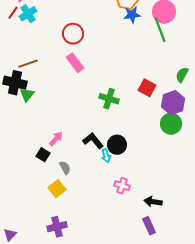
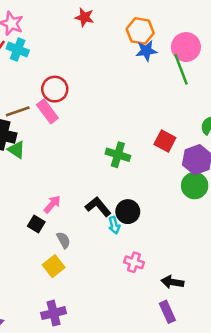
cyan cross: (28, 14) -> (18, 49), turned -36
red circle: (73, 34) -> (55, 89), moved
pink rectangle: (75, 63) -> (47, 111), moved
green triangle: (27, 95) -> (16, 150), turned -35

